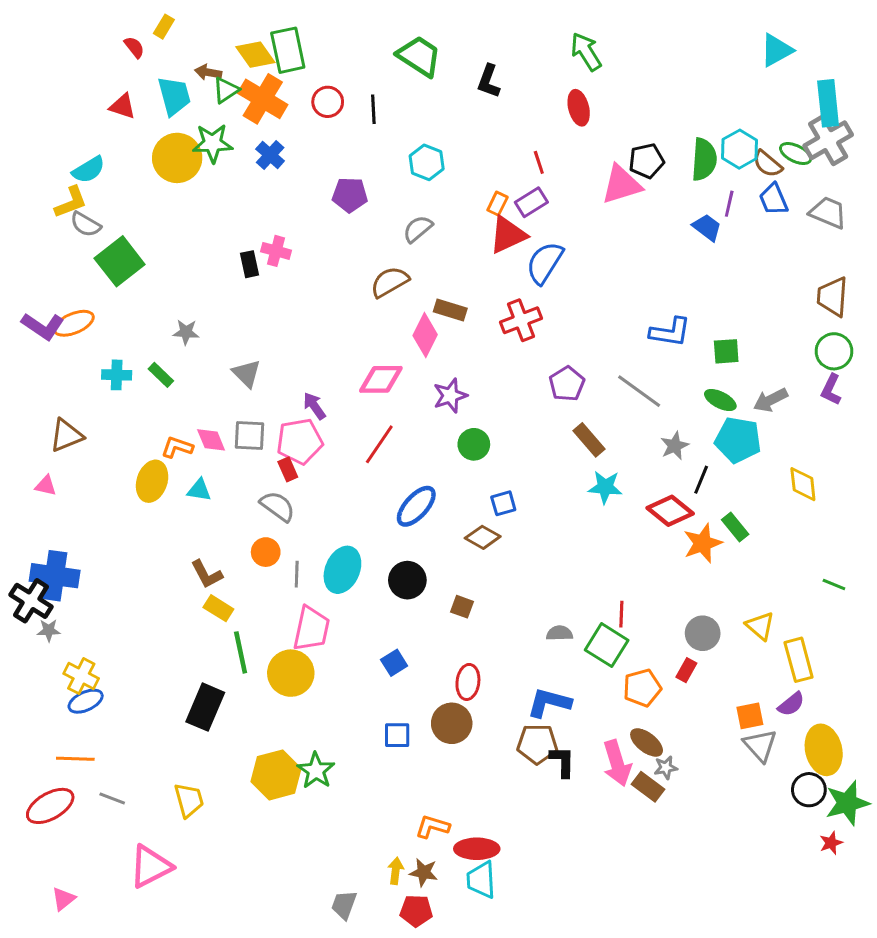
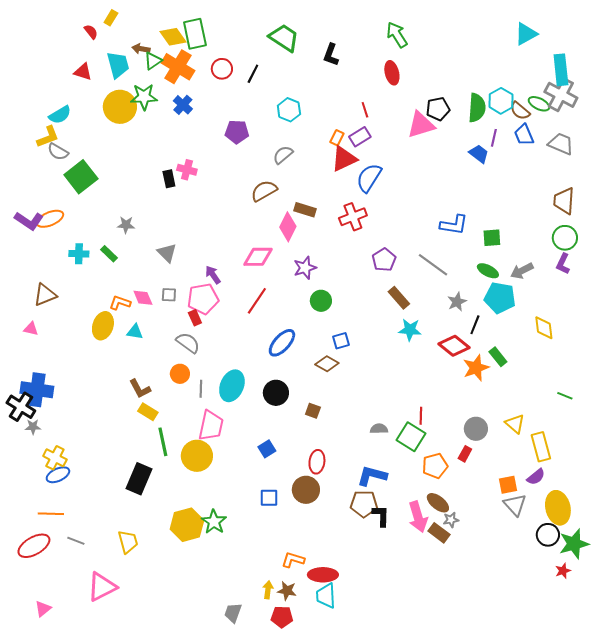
black line: (373, 109) -> (253, 74), turned 30
gray cross: (828, 140) -> (561, 95), turned -32
gray square: (249, 435) -> (169, 295), size x0.7

